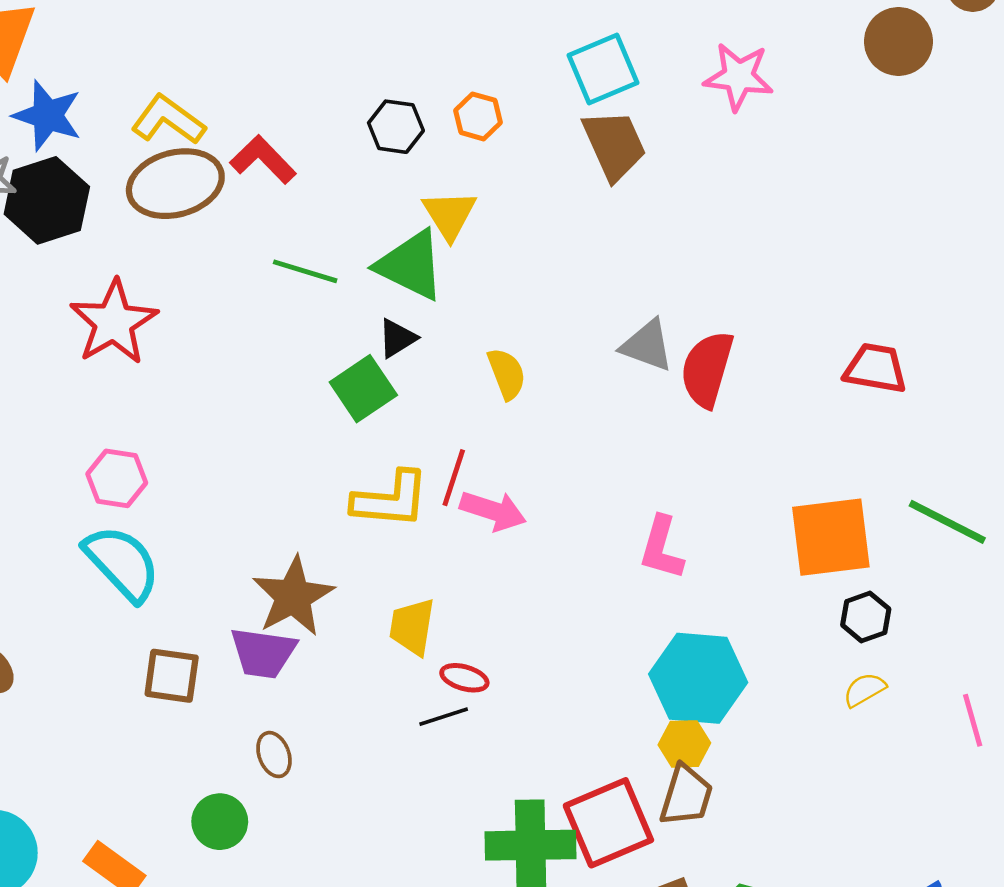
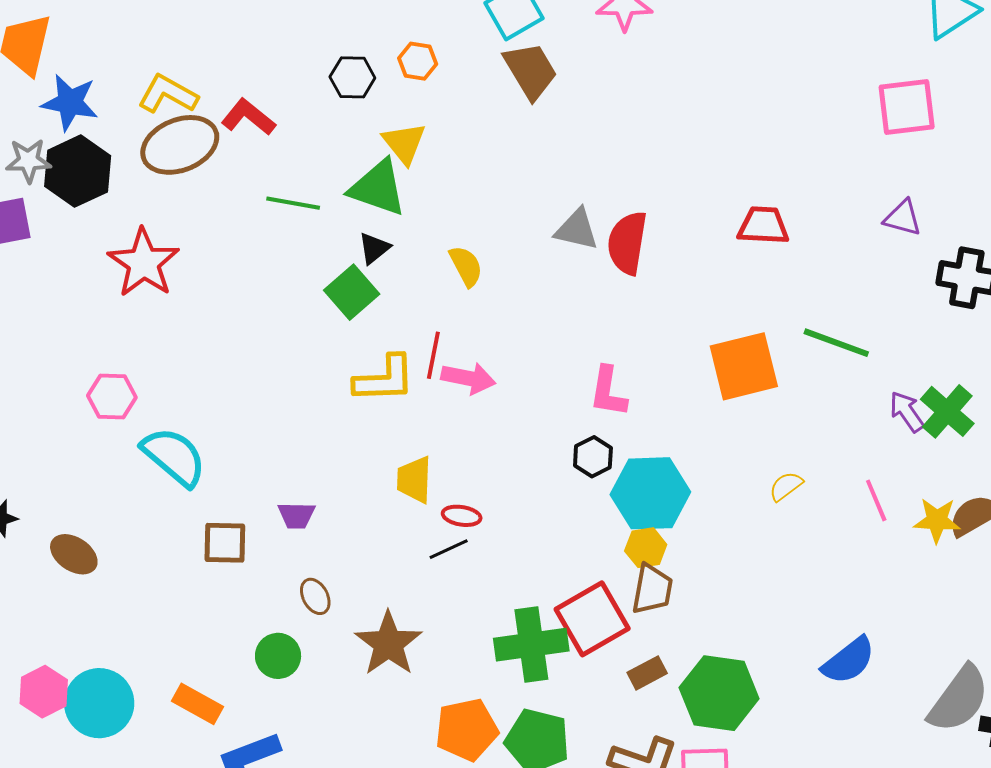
pink hexagon: (117, 478) -> (112, 396), moved
brown star: (293, 596) -> (388, 644), moved
black hexagon: (866, 617) -> (593, 457), moved
purple trapezoid: (263, 653) -> (296, 515), size x0.7

